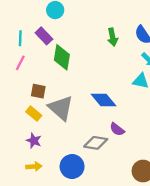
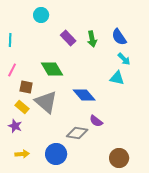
purple rectangle: (44, 36) -> (68, 38), moved
green diamond: (62, 57) -> (52, 69), moved, turned -40
pink line: (20, 63) -> (12, 70), moved
purple star: (34, 141) -> (15, 126), moved

